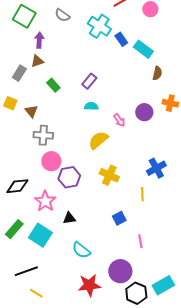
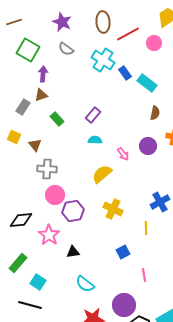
brown semicircle: (157, 73) -> (155, 113), moved
cyan square: (40, 235) -> (38, 282), moved, size x0.7
black line: (26, 271) -> (30, 305), turned 35

